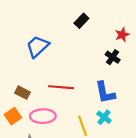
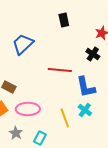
black rectangle: (81, 21) -> (64, 20), turned -56
red line: (61, 87) -> (60, 70), moved

